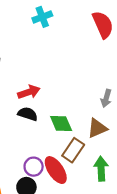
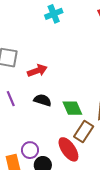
red arrow: (29, 92) -> (37, 71), moved
purple circle: (34, 167) -> (30, 150), moved

